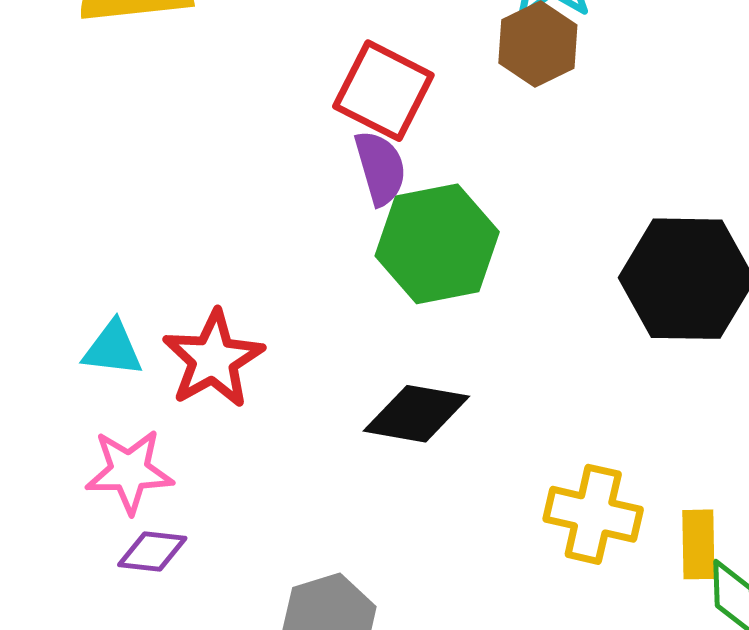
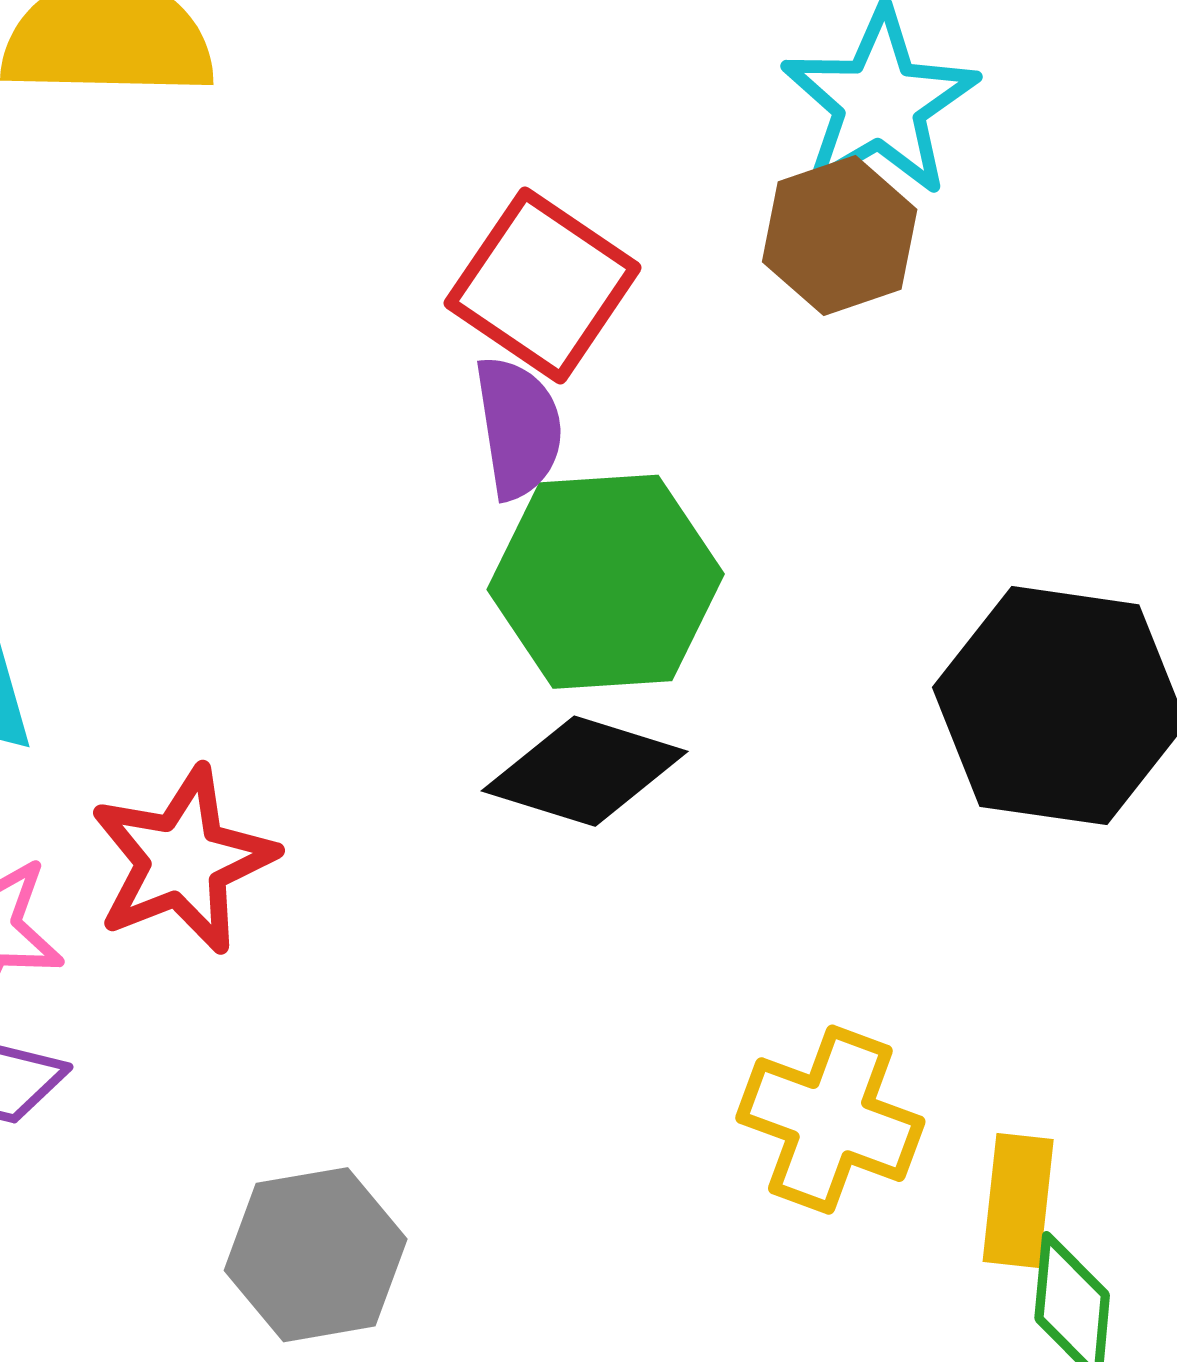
red star: (213, 359) -> (183, 860), moved
black diamond: (416, 414) -> (585, 771), moved

